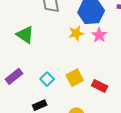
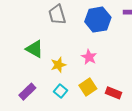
yellow star: (76, 33) -> (58, 65), moved
pink star: (99, 35) -> (89, 57), moved

